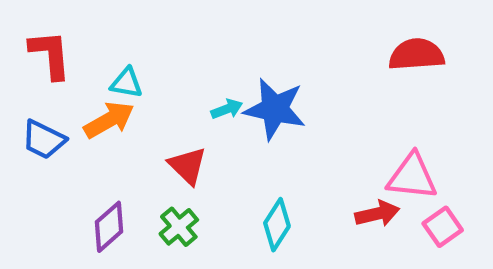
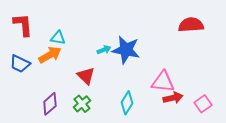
pink triangle: (412, 177) -> (163, 82), moved

